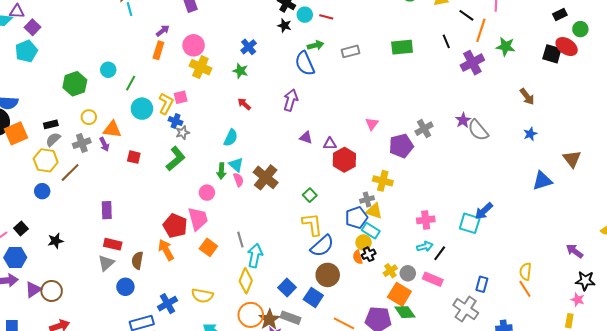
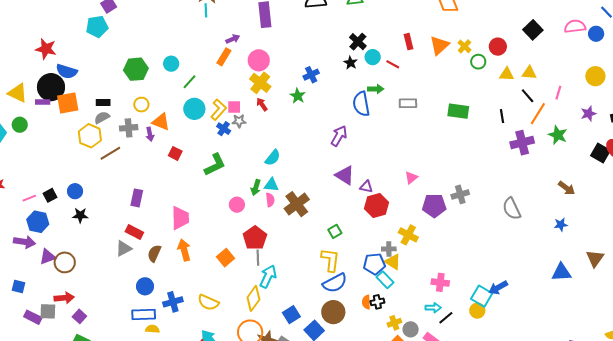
brown arrow: (527, 97) -> (567, 188), turned -30
red arrow: (244, 104) -> (262, 104), moved
purple star: (463, 120) -> (588, 114), moved
gray star: (183, 133) -> (239, 121), moved
purple triangle: (306, 138) -> (345, 175), size x1.5
cyan triangle: (236, 165) -> (271, 185), turned -49
blue circle: (42, 191) -> (75, 191), moved
pink trapezoid: (198, 219) -> (180, 218), moved
red pentagon: (175, 226) -> (255, 238), moved
yellow circle: (364, 242) -> (477, 311), moved
blue circle: (125, 287) -> (145, 286), moved

